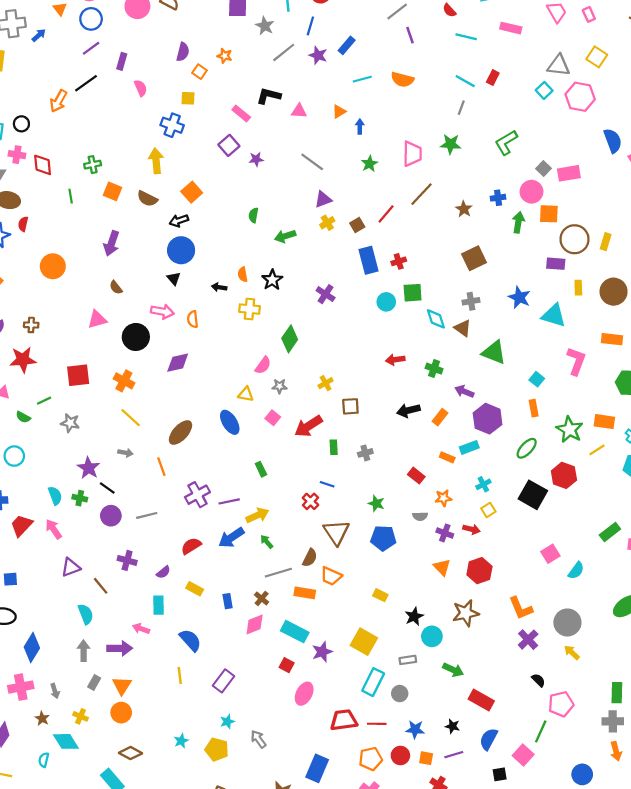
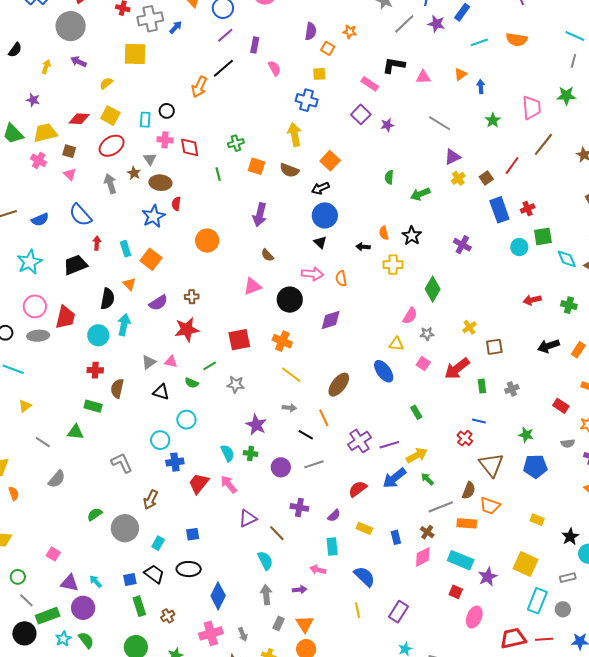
black line: (107, 488) -> (306, 435), moved
purple arrow: (120, 648) -> (300, 590), size x0.6

